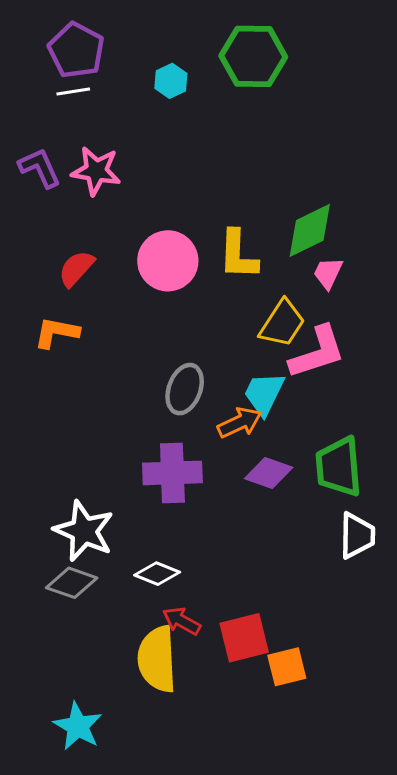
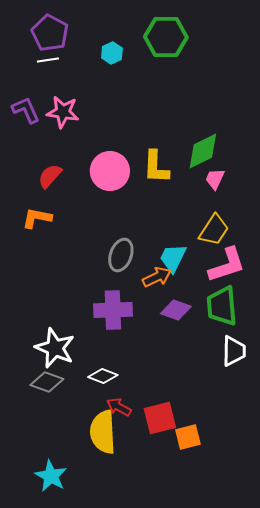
yellow trapezoid: (282, 323) -> (214, 230), moved
pink L-shape: (317, 352) -> (227, 265), moved

